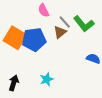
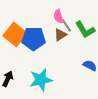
pink semicircle: (44, 10) -> (58, 16), moved
cyan star: (47, 79) -> (41, 80), size x1.6

